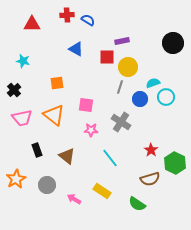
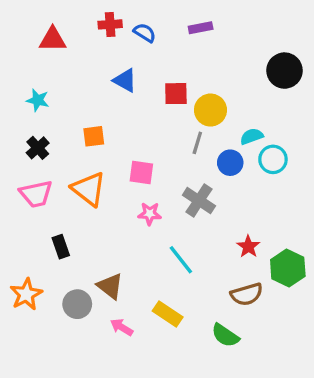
purple rectangle: (122, 41) -> (201, 28), moved
black cross: (14, 90) -> (38, 148), moved
brown triangle: (67, 156) -> (110, 286), moved

